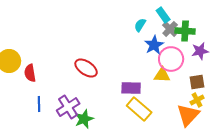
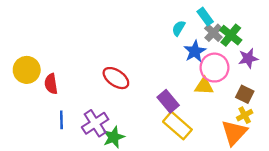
green cross: (185, 31) -> (231, 35), turned 36
brown square: (197, 82) -> (245, 94), turned 35
purple rectangle: (131, 88) -> (168, 101), turned 48

